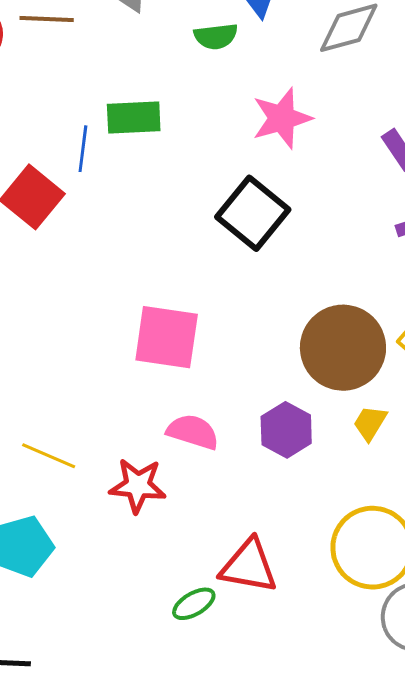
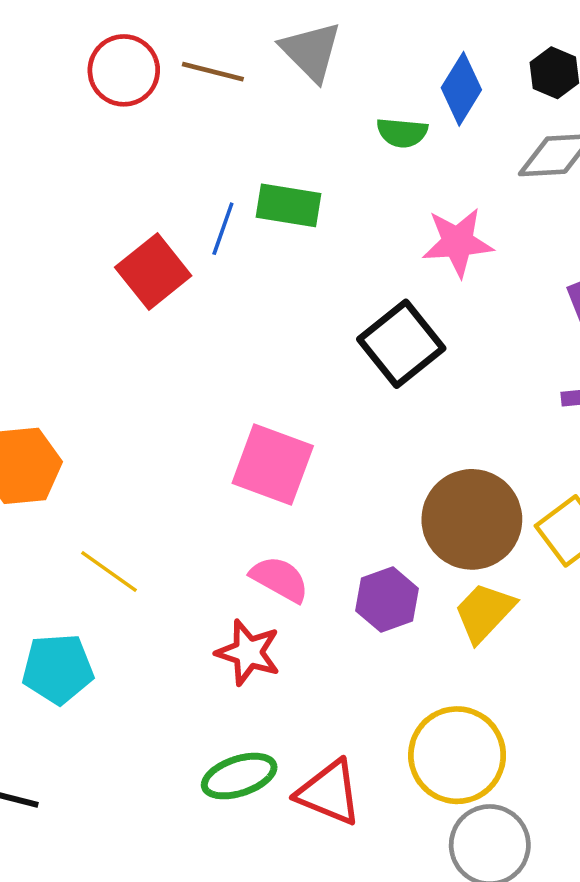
yellow trapezoid: (370, 423) -> (484, 612), size x1.5
red star: (138, 486) -> (248, 652), moved
red triangle: (249, 566) -> (329, 793), moved
green ellipse: (194, 604) -> (239, 776), size x1.4

